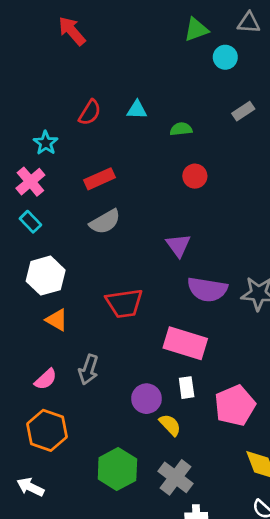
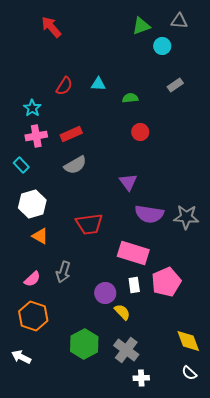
pink cross: (30, 182) -> (36, 136), moved, turned 30
pink pentagon: (235, 406) -> (166, 282), moved

